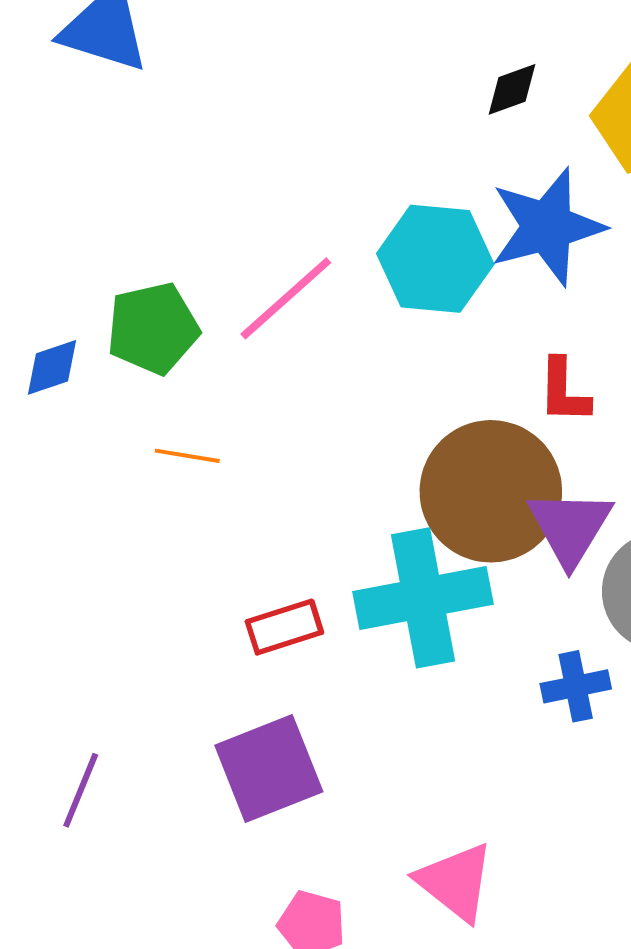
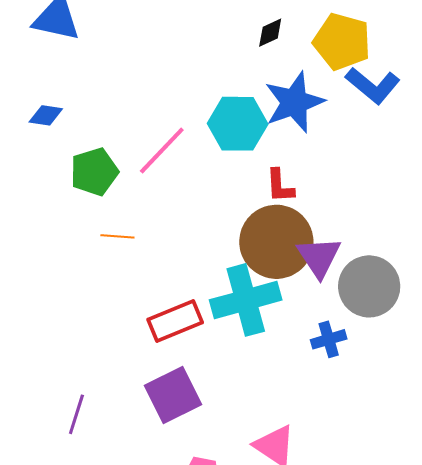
blue diamond: (52, 367) -> (46, 115), moved, turned 32
red L-shape: (564, 391) -> (280, 186), moved
red rectangle: (284, 627) -> (175, 321), size x1.4

